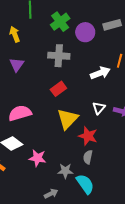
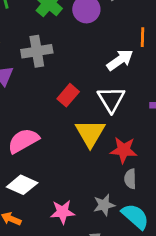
gray cross: (59, 56) -> (37, 51), moved
white triangle: (99, 108) -> (111, 99), moved, size x1.5
pink star: (37, 158) -> (62, 212), moved

